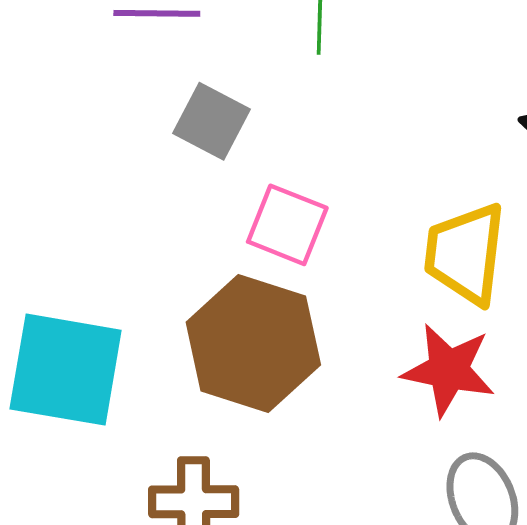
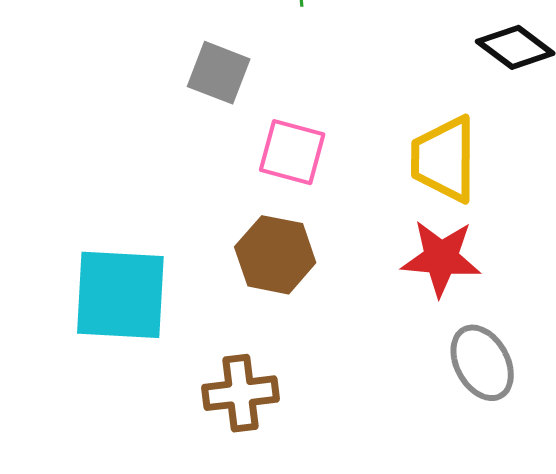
brown hexagon: (253, 344) -> (275, 255), size x0.7

